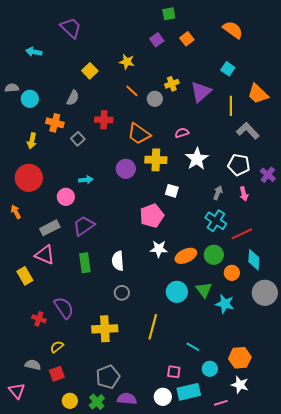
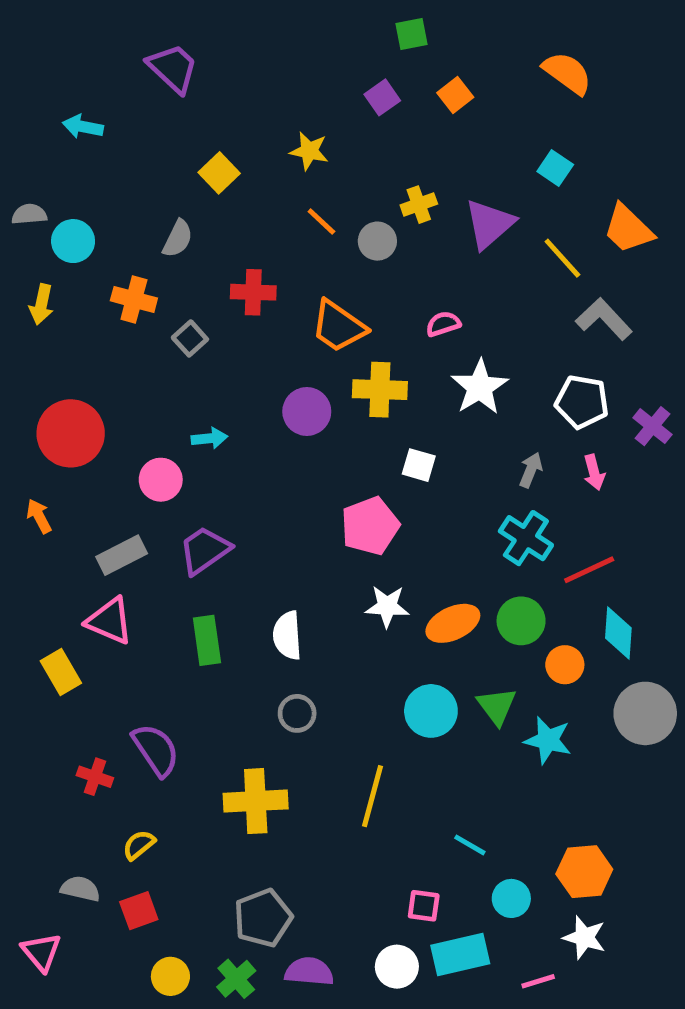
yellow line: (231, 106) -> (562, 258), turned -42
yellow arrow: (32, 141) -> (41, 304), moved

